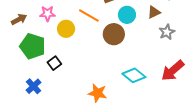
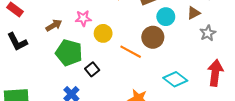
orange line: (89, 16) -> (131, 52), moved
red arrow: (173, 71) -> (215, 73), turned 140

